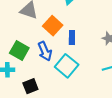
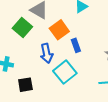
blue rectangle: (72, 38) -> (76, 45), turned -32
green square: (19, 50) -> (22, 28), moved

